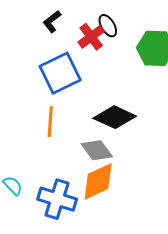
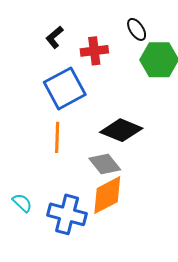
black ellipse: (108, 26) -> (137, 29), moved
red cross: (91, 37) -> (94, 51), turned 32

